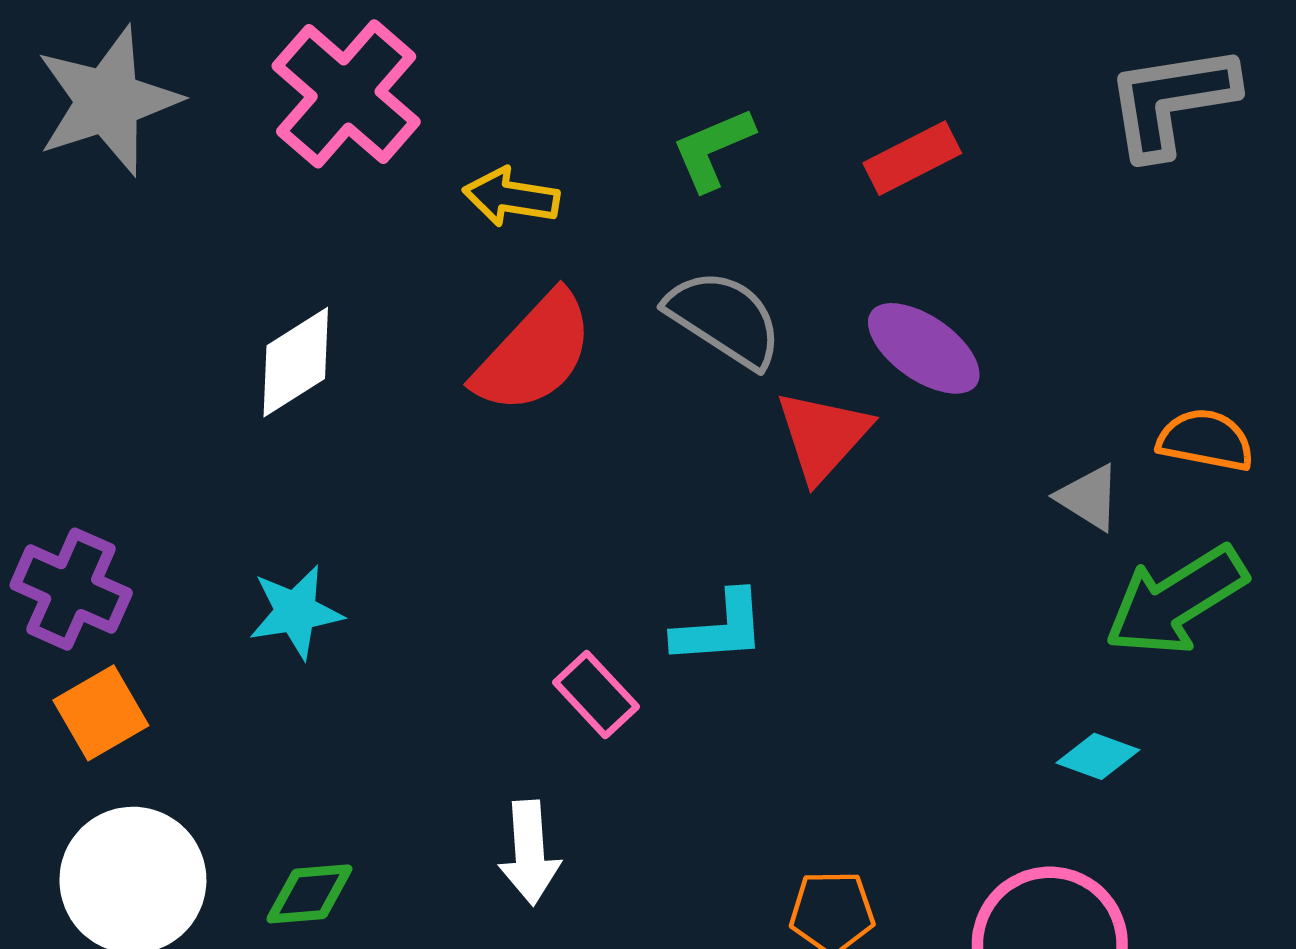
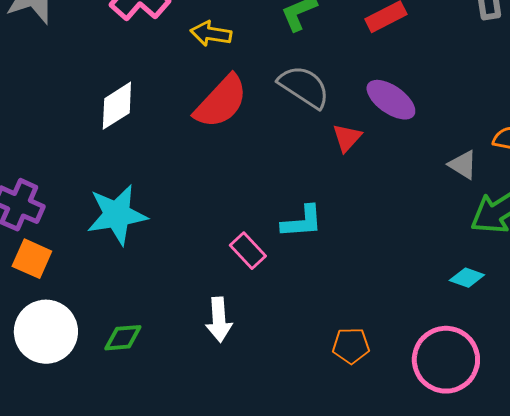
red triangle: (823, 435) -> (347, 138), size x0.7
cyan star: (296, 612) -> (117, 215), size x1.5
orange square: (101, 713) -> (32, 259), turned -36

